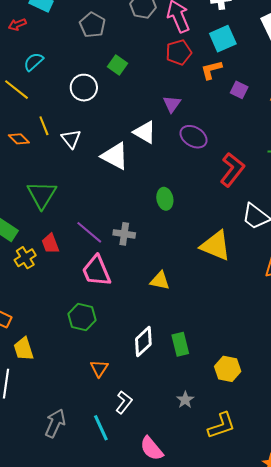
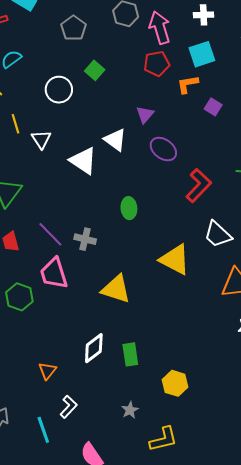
yellow triangle: (160, 281) -> (116, 289), size x1.5
green hexagon: (82, 317) -> (19, 297), moved

